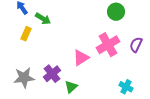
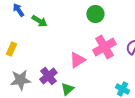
green circle: (116, 12) -> (95, 14), moved
yellow rectangle: (26, 34) -> (11, 49), moved

